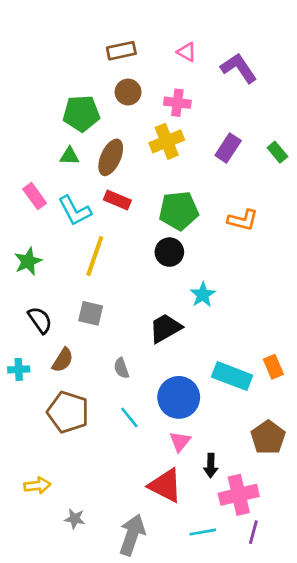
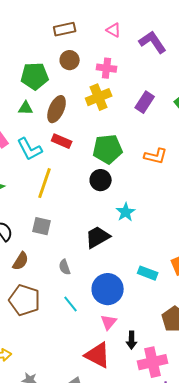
cyan rectangle: (232, 376) -> (148, 273), size x0.7

